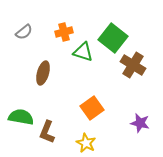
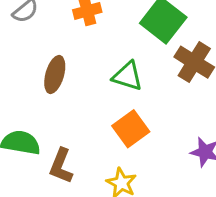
green triangle: (83, 52) -> (128, 76), moved

